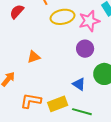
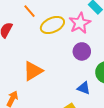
orange triangle: (34, 57) -> (33, 71), size x1.5

